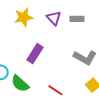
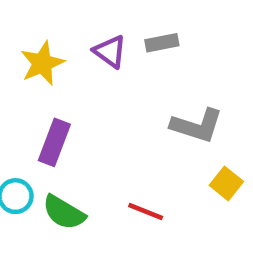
purple rectangle: (35, 54) -> (54, 142), moved

